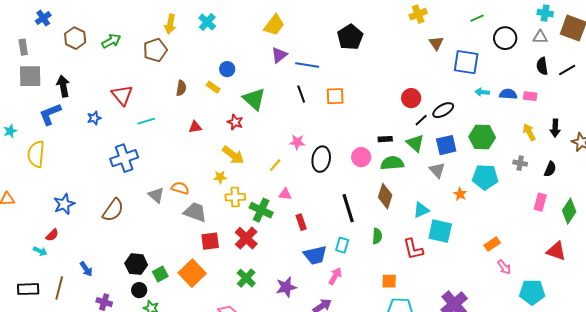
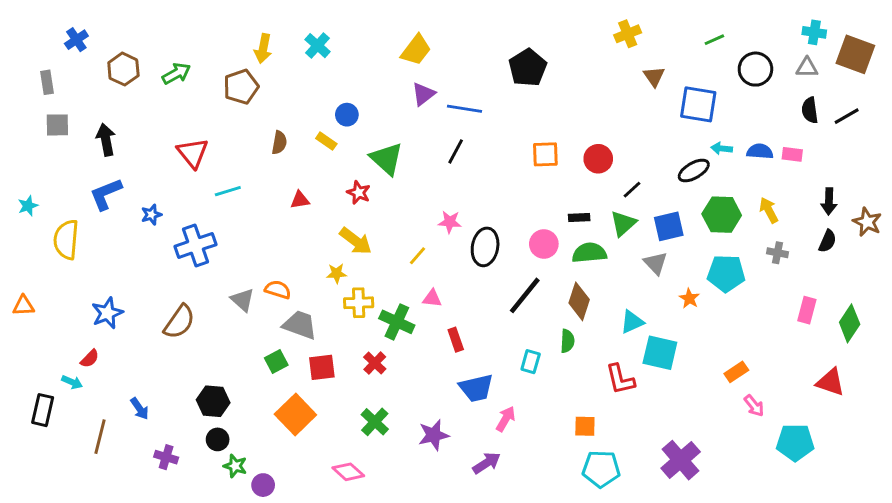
gray square: (30, 76) -> (57, 125), size x0.7
black line: (301, 94) -> (456, 151), turned 48
orange square: (335, 96) -> (545, 154), moved
red circle: (411, 98) -> (598, 159), moved
black ellipse: (443, 110) -> (694, 170), moved
blue L-shape: (50, 114) -> (106, 194), moved
blue star: (94, 118) -> (151, 215), moved
yellow arrow: (529, 132) -> (769, 210), moved
green triangle: (415, 143) -> (623, 223), turned 36
black semicircle: (550, 169) -> (828, 241), moved
black line: (348, 208) -> (525, 295), moved, turned 56
green semicircle: (377, 236) -> (567, 341), moved
red cross: (246, 238) -> (375, 363), size x0.7
cyan rectangle: (342, 245) -> (531, 362), moved
green square: (160, 274) -> (276, 362), moved
black rectangle: (28, 289) -> (43, 410), moved, turned -75

